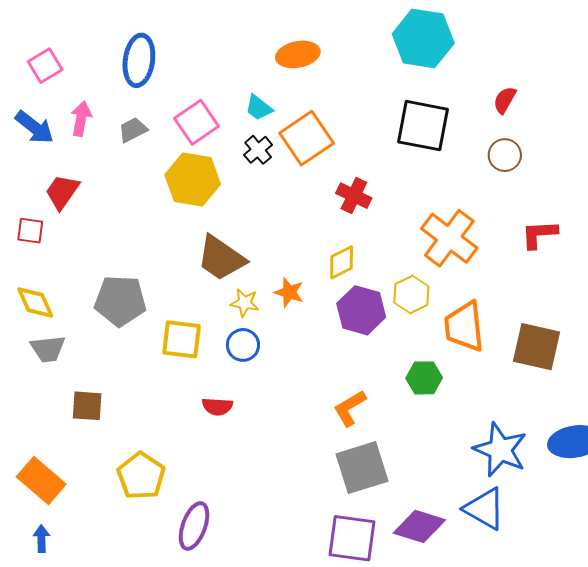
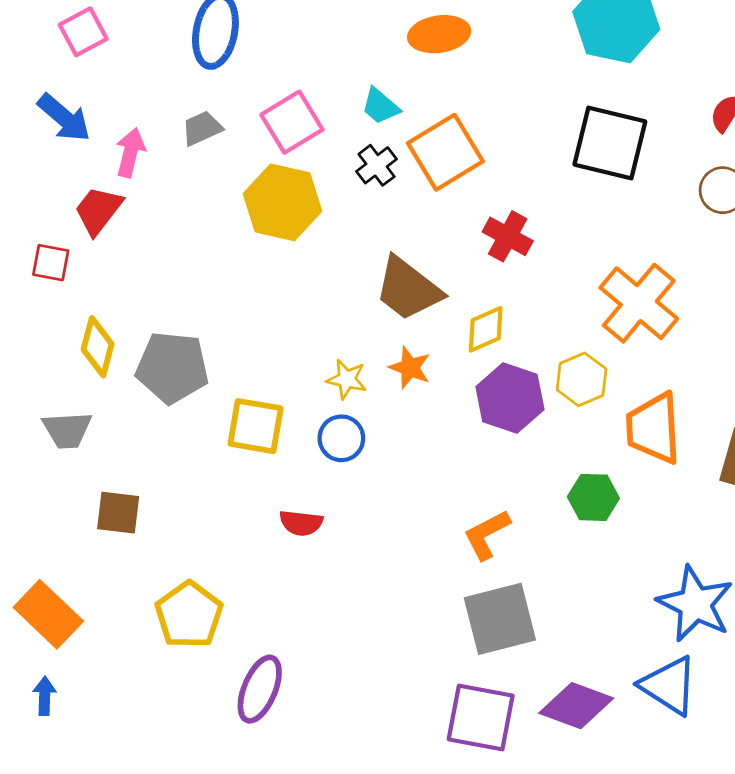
pink arrow: (81, 119) -> (130, 153), moved
brown trapezoid: (221, 258) -> (408, 289), moved
yellow diamond: (35, 303) -> (98, 347), moved, turned 36

